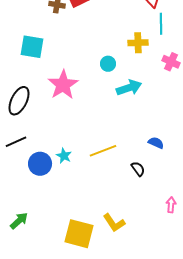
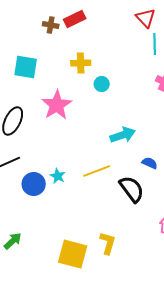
yellow cross: (138, 43) -> (81, 63), moved
cyan arrow: (129, 88) -> (123, 135), moved
black semicircle: (138, 169) -> (132, 189), size x1.8
yellow L-shape: (114, 223) -> (108, 243), turned -130

